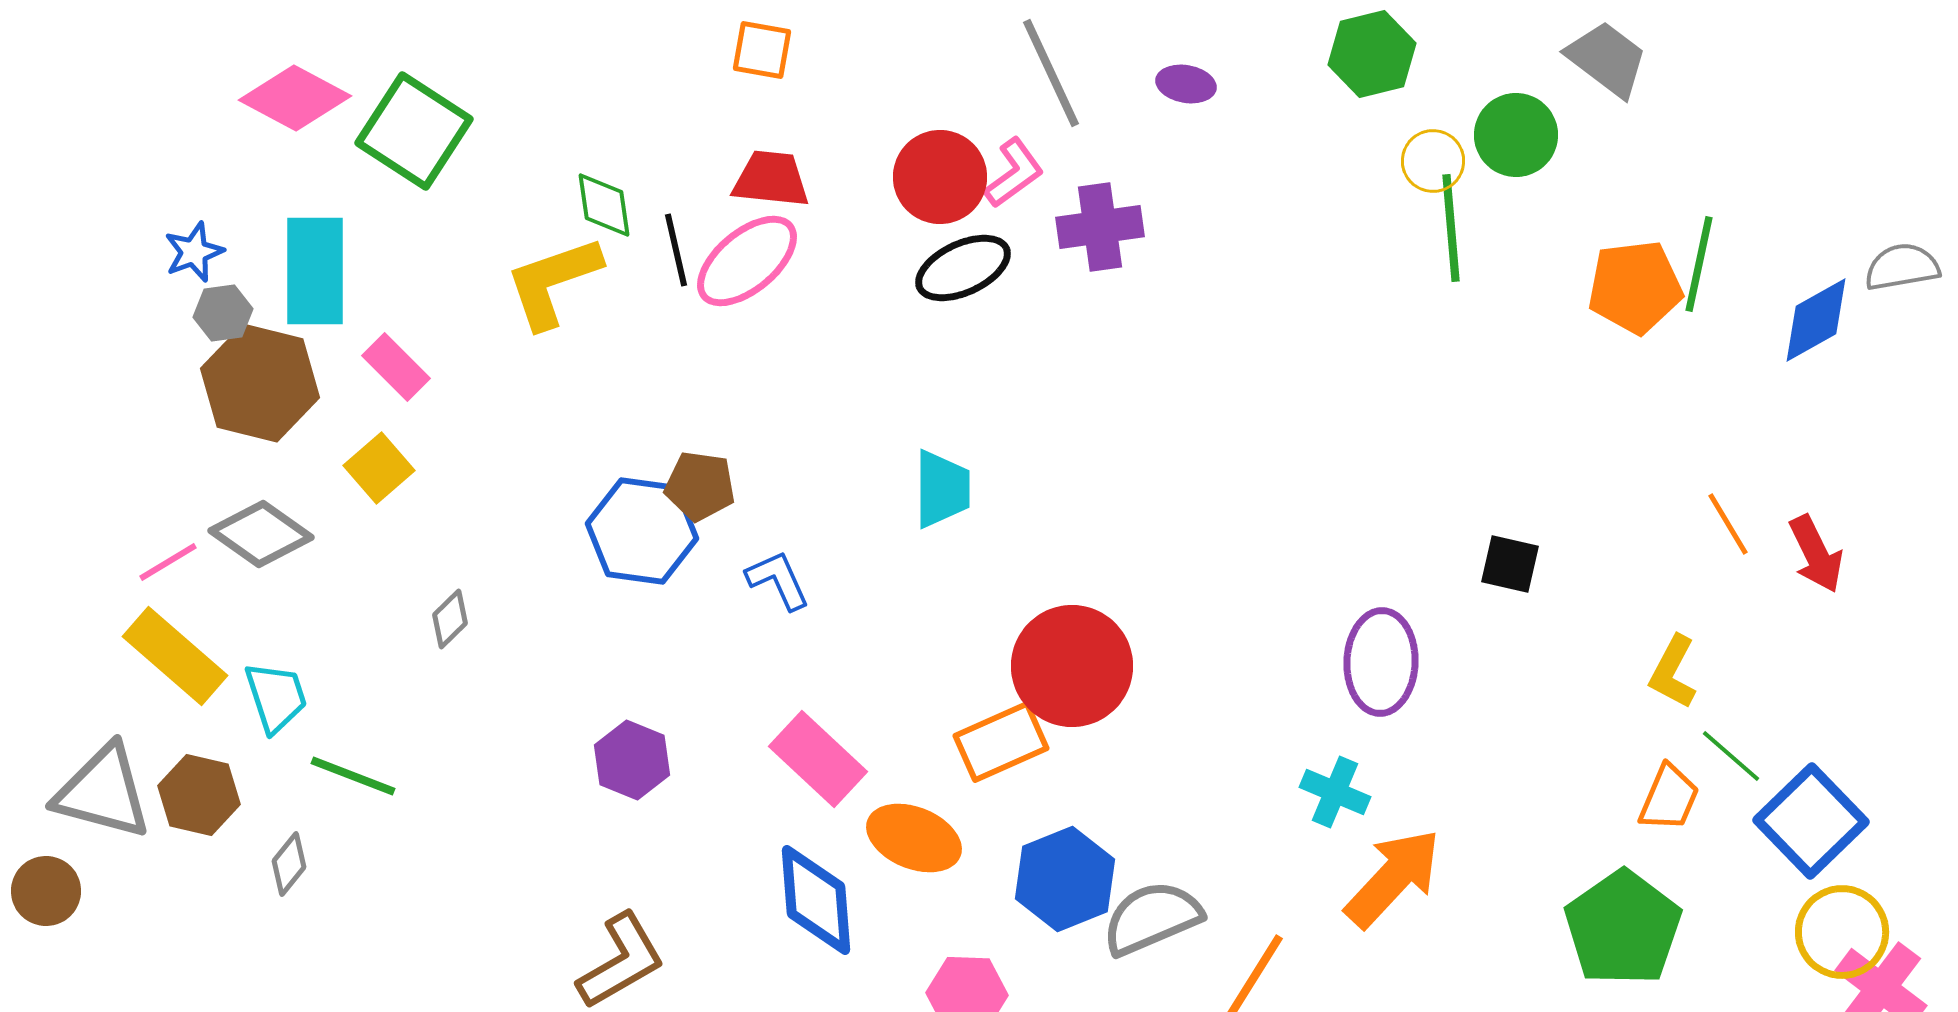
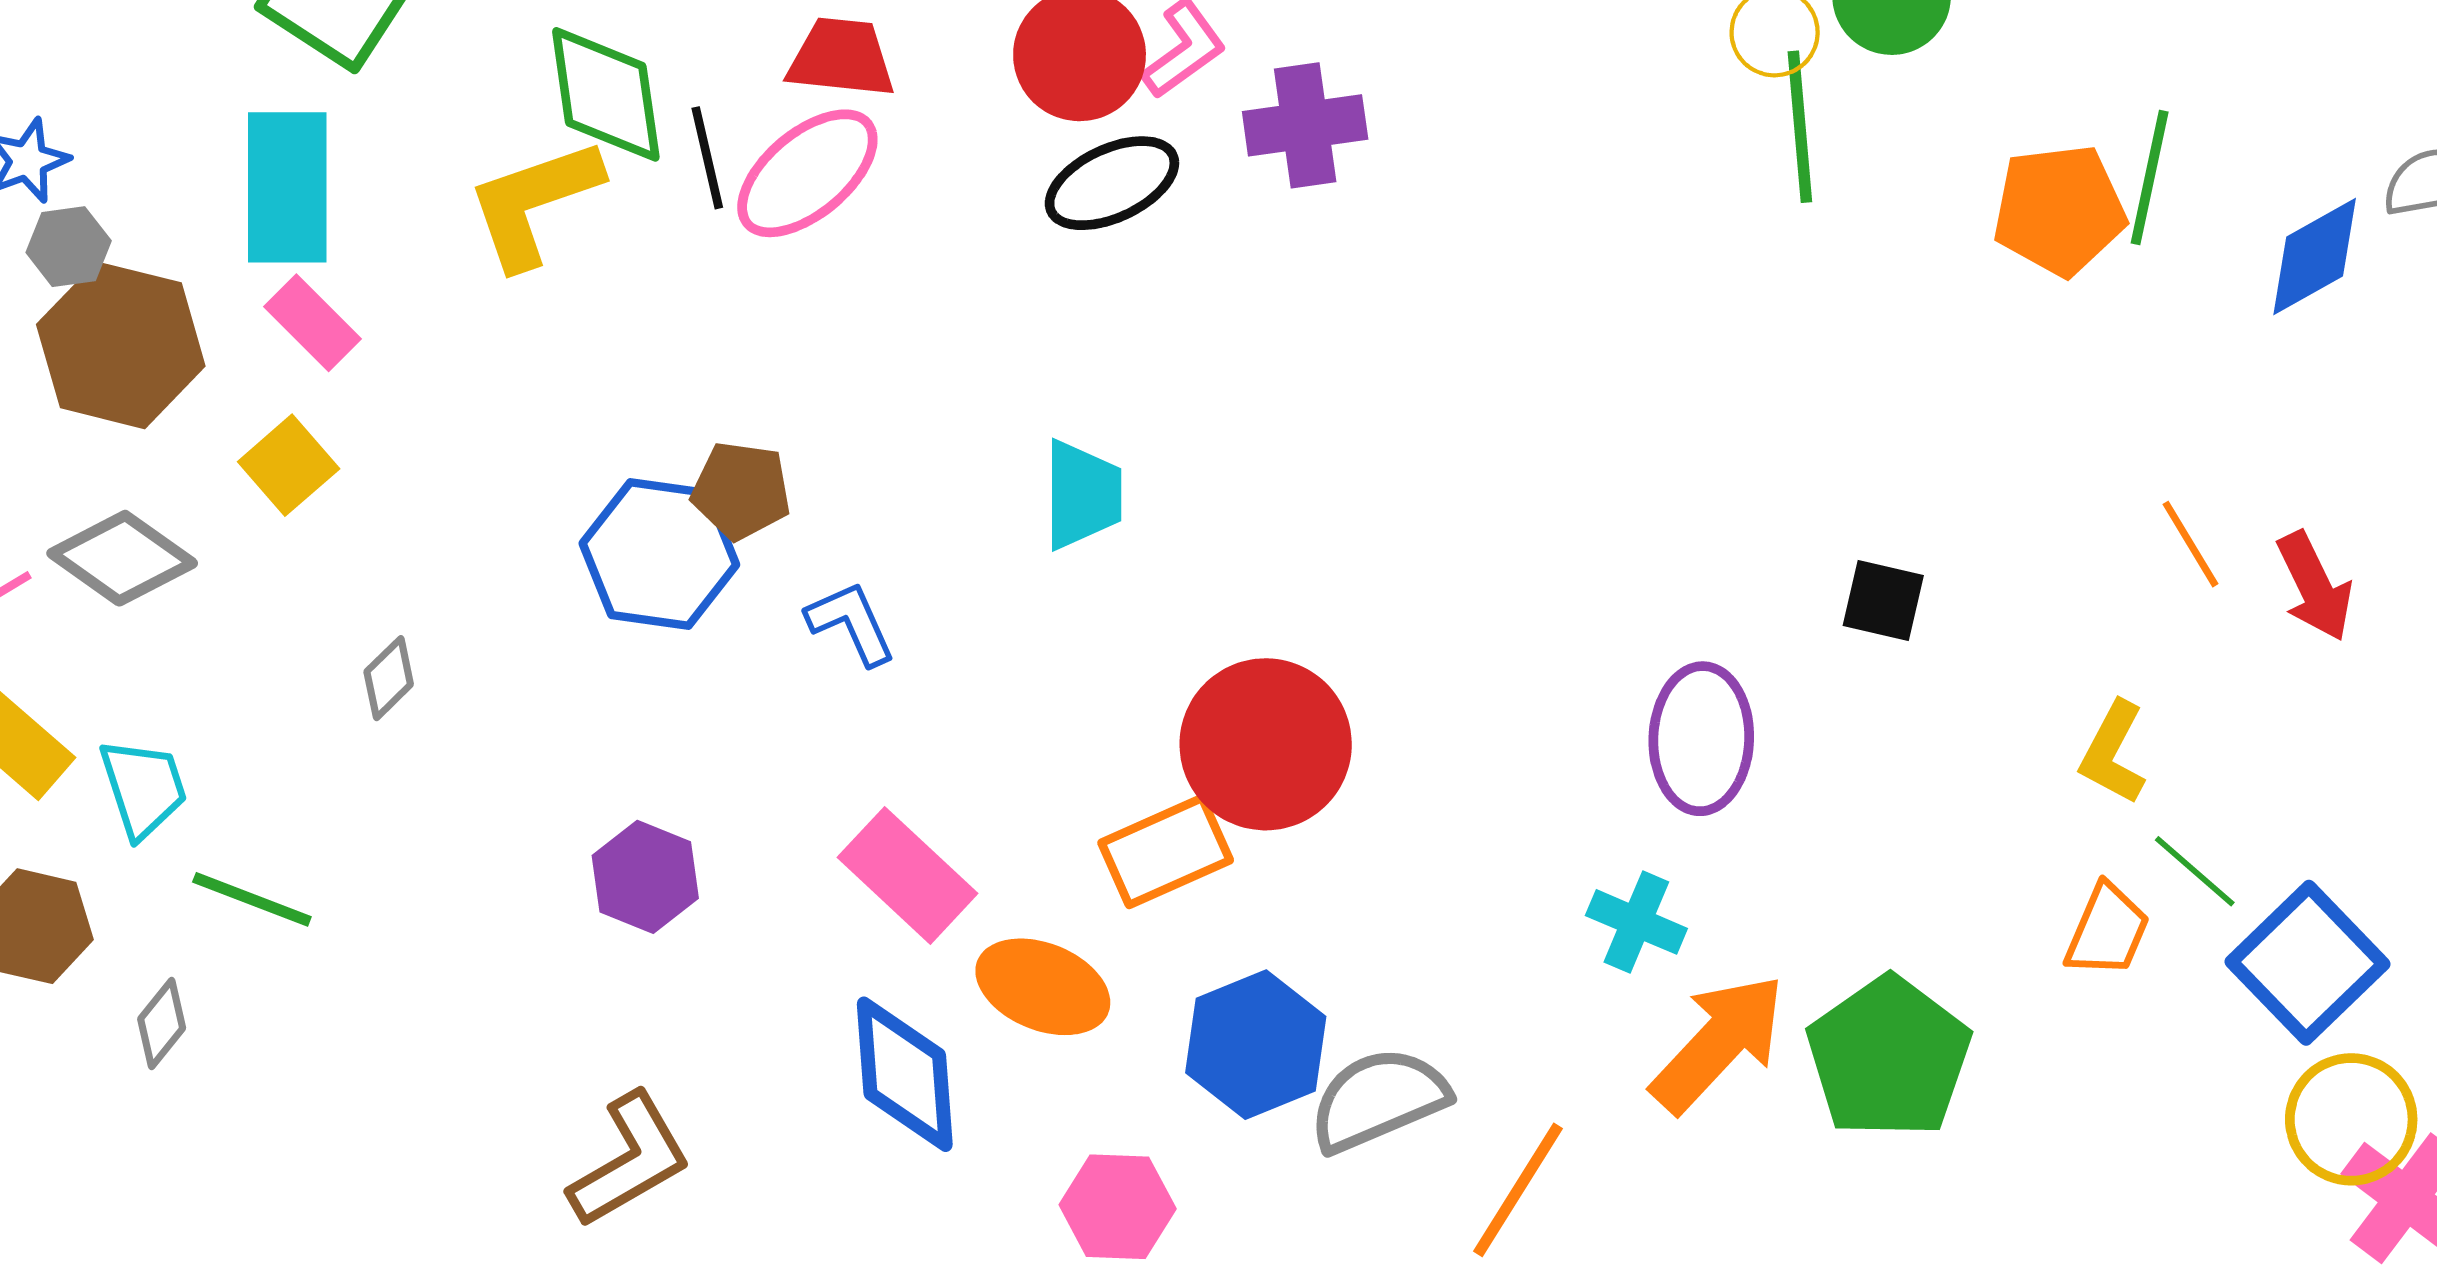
green diamond: (604, 205) -> (606, 94), size x1.5
cyan rectangle: (315, 271) -> (287, 187), moved
green pentagon: (1623, 928) -> (1889, 1057), moved

